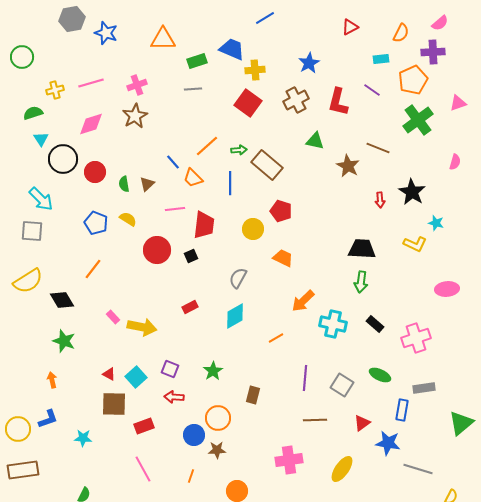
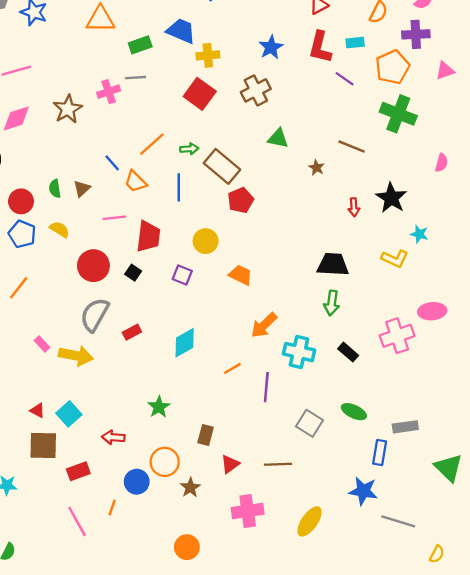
pink cross: (137, 85) -> (109, 92), moved
red L-shape: (338, 102) -> (320, 47), moved
pink triangle: (458, 103) -> (445, 71), moved
green cross: (418, 120) -> (398, 114), turned -32
brown star: (348, 166) -> (317, 168), size x0.6
red circle: (95, 172) -> (21, 201), moved
red pentagon: (281, 211) -> (241, 200), moved, turned 30
black square: (191, 256) -> (133, 273), turned -32
gray semicircle: (238, 278) -> (95, 315), moved, size x1.4
pink cross: (416, 338) -> (397, 336), moved
purple square: (170, 369) -> (182, 275), moved
purple line: (305, 378) -> (266, 387), moved
red triangle: (362, 423) -> (230, 464), moved
green triangle: (461, 423) -> (449, 468), turned -36
brown star: (217, 450) -> (190, 488), moved, turned -30
orange line: (191, 476) -> (112, 507), moved

